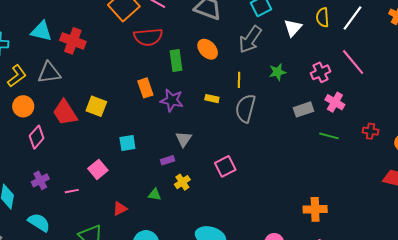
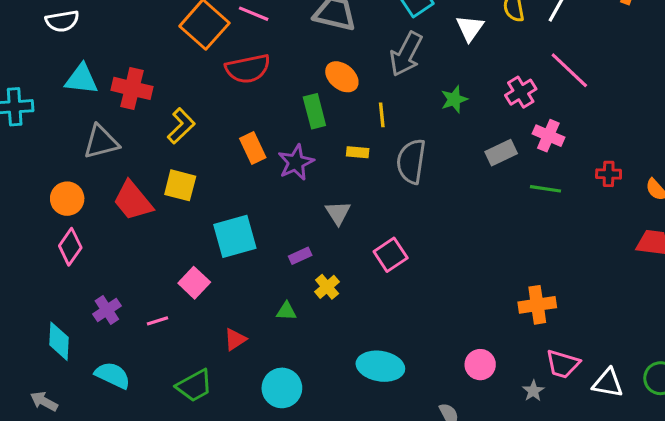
green rectangle: (176, 61) -> (314, 111), moved
yellow L-shape: (17, 76) -> (181, 126), moved
yellow line: (239, 80) -> (382, 115), moved
purple star: (172, 100) -> (296, 162), turned -30
pink diamond: (37, 137) -> (70, 247), moved
gray triangle: (184, 139) -> (338, 213), moved
cyan square: (127, 143) -> (235, 236), size x1.6

